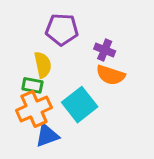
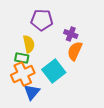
orange semicircle: (111, 75) -> (75, 51), turned 96
blue triangle: (47, 136) -> (32, 92), turned -30

